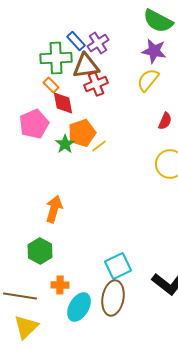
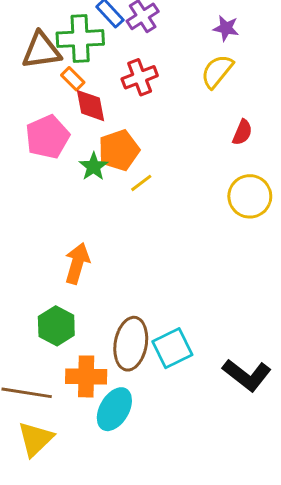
purple star: (154, 51) -> (226, 28), size x0.7
brown triangle: (86, 66) -> (41, 50), moved
yellow line: (99, 146) -> (141, 183), moved
orange cross: (60, 285) -> (86, 376), size x1.5
brown ellipse: (113, 298) -> (131, 344), moved

